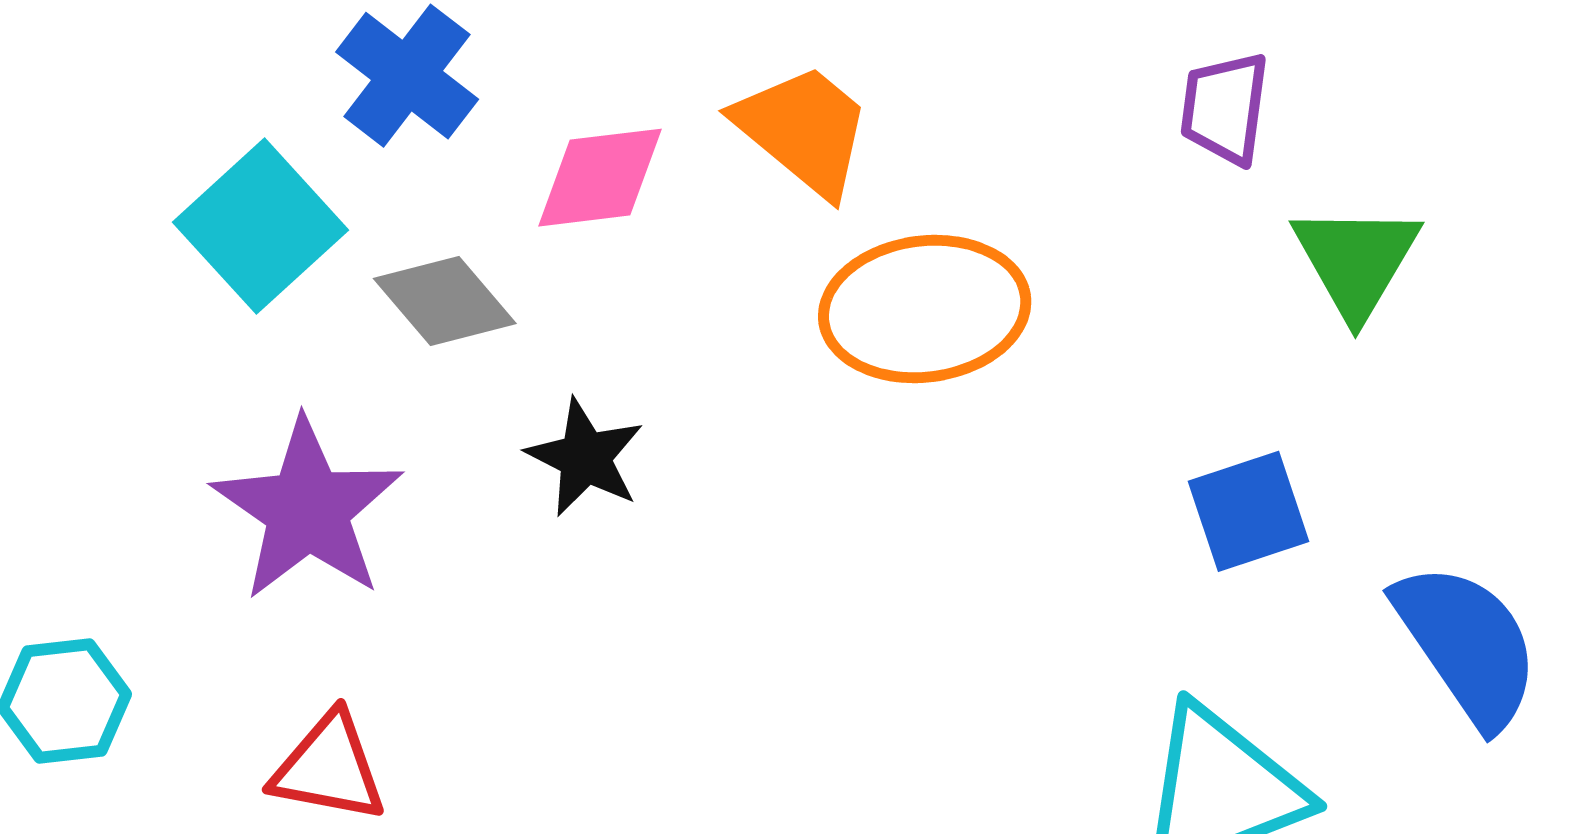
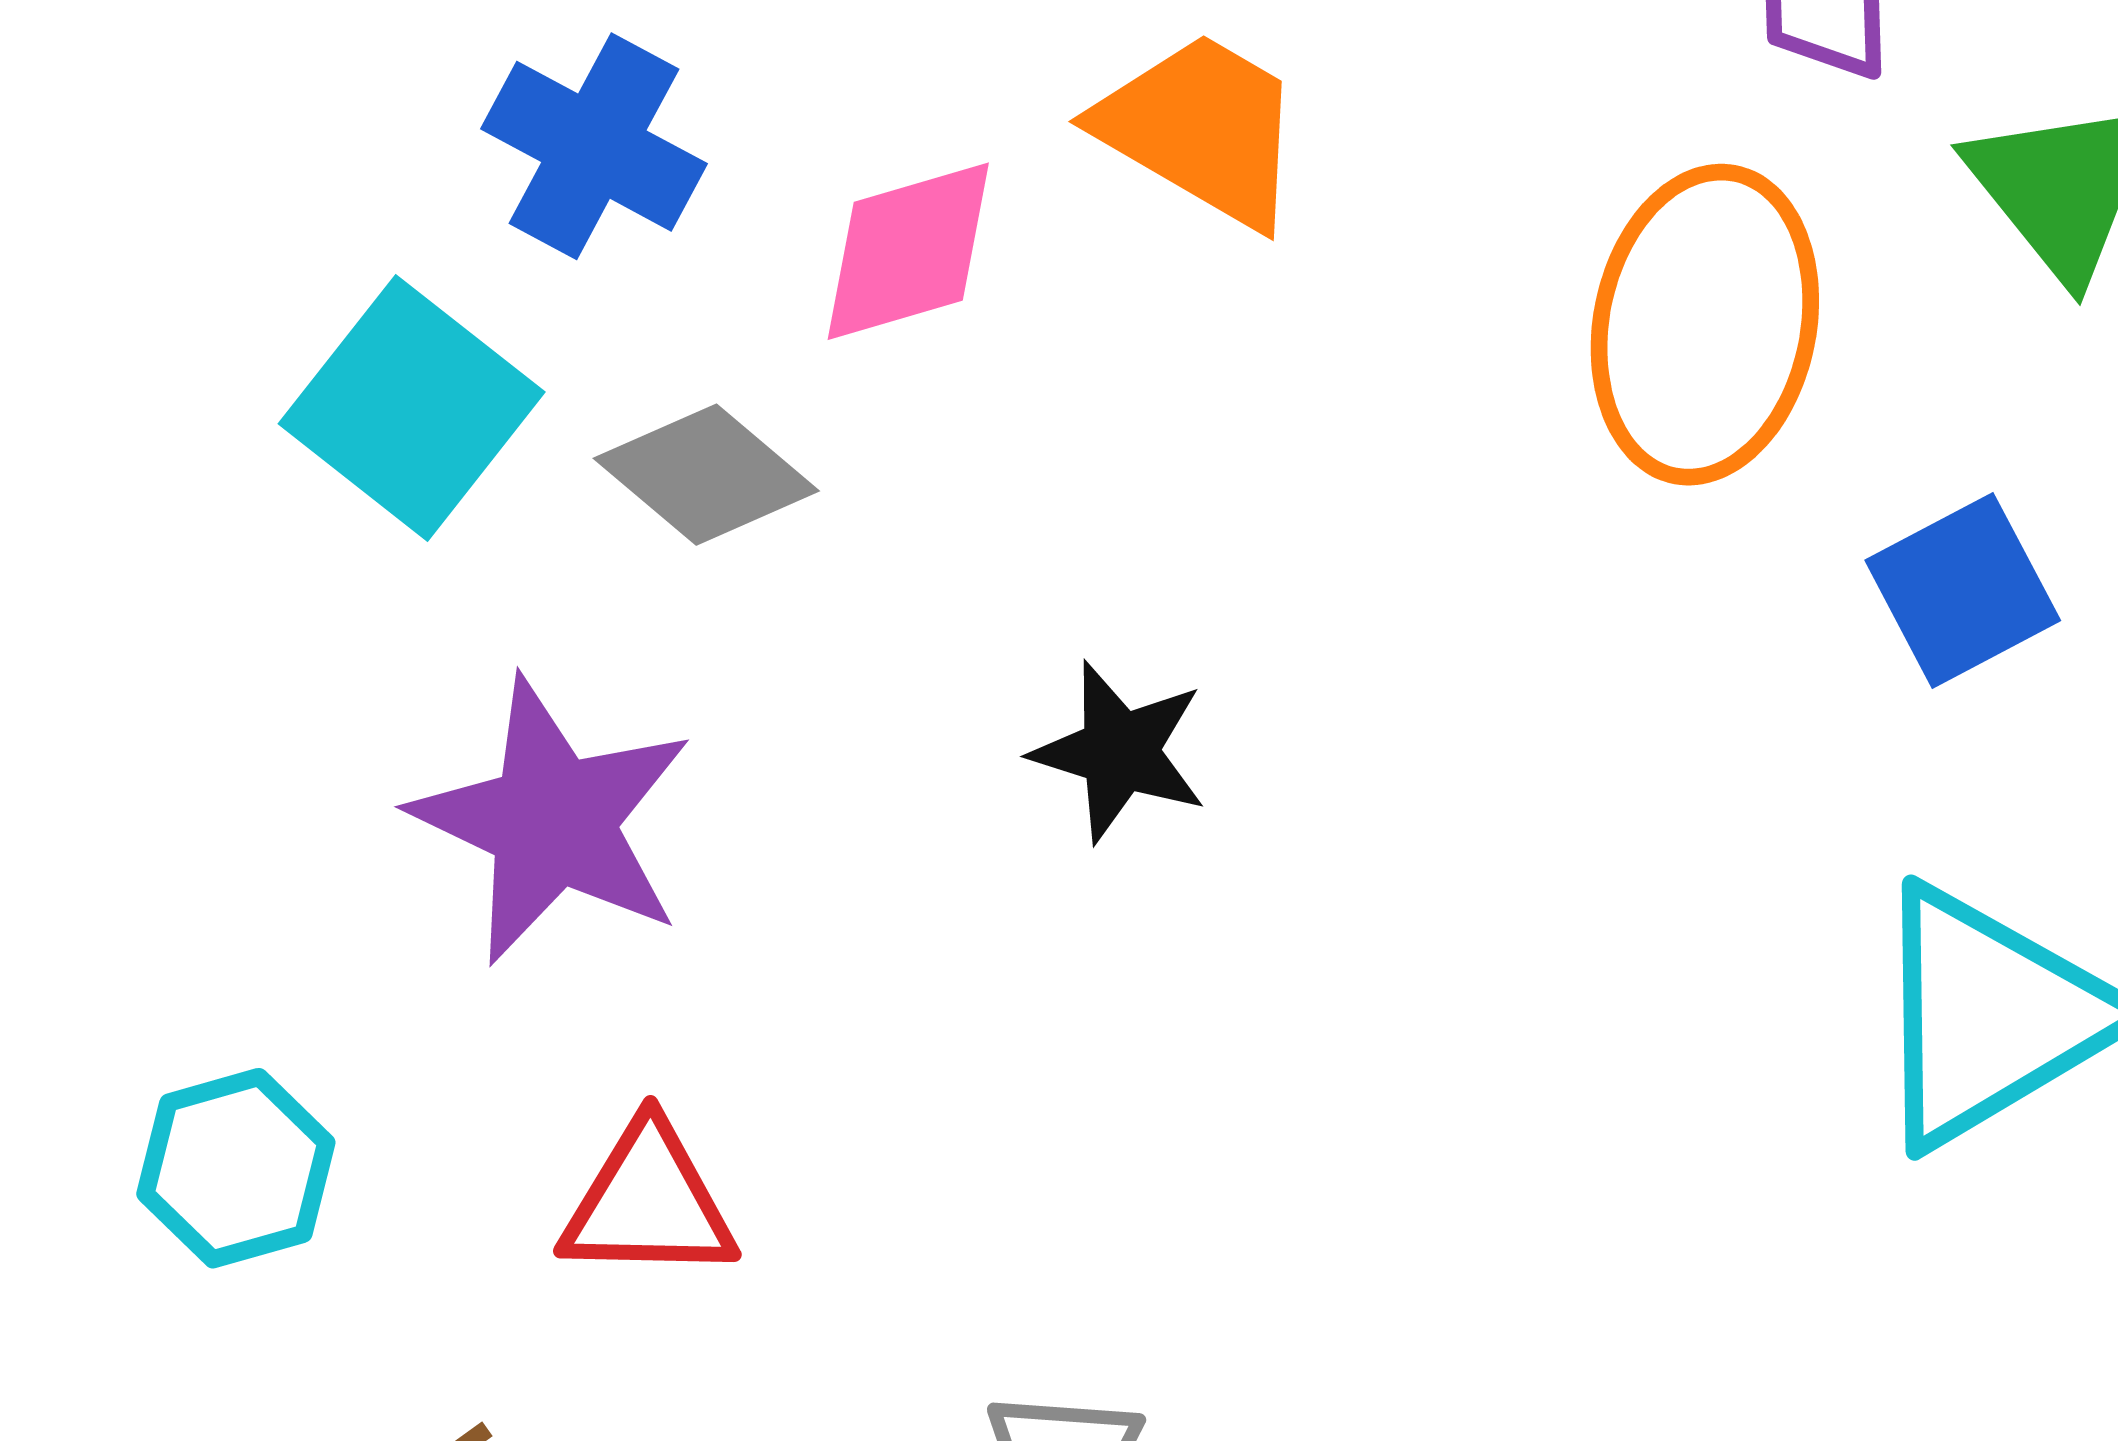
orange ellipse: (925, 309) -> (1705, 325), moved, turned -62
black star: (585, 457) -> (1119, 752), moved

